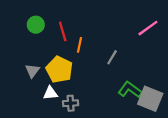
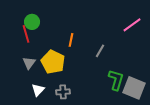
red line: (63, 31) -> (26, 34), moved
green L-shape: (130, 90) -> (116, 80), turned 70
white triangle: (50, 93) -> (38, 90), moved, turned -40

